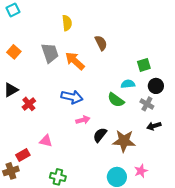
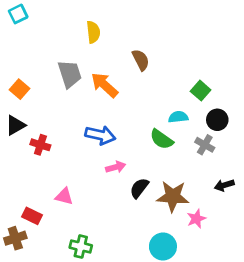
orange square: (14, 52) -> (19, 89), moved
green square: (144, 65) -> (201, 91), turned -32
red cross: (29, 104) -> (40, 145), turned -32
black arrow: (154, 126) -> (224, 185), moved
red rectangle: (23, 155) -> (32, 216), turned 56
pink star: (141, 171) -> (196, 219), moved

